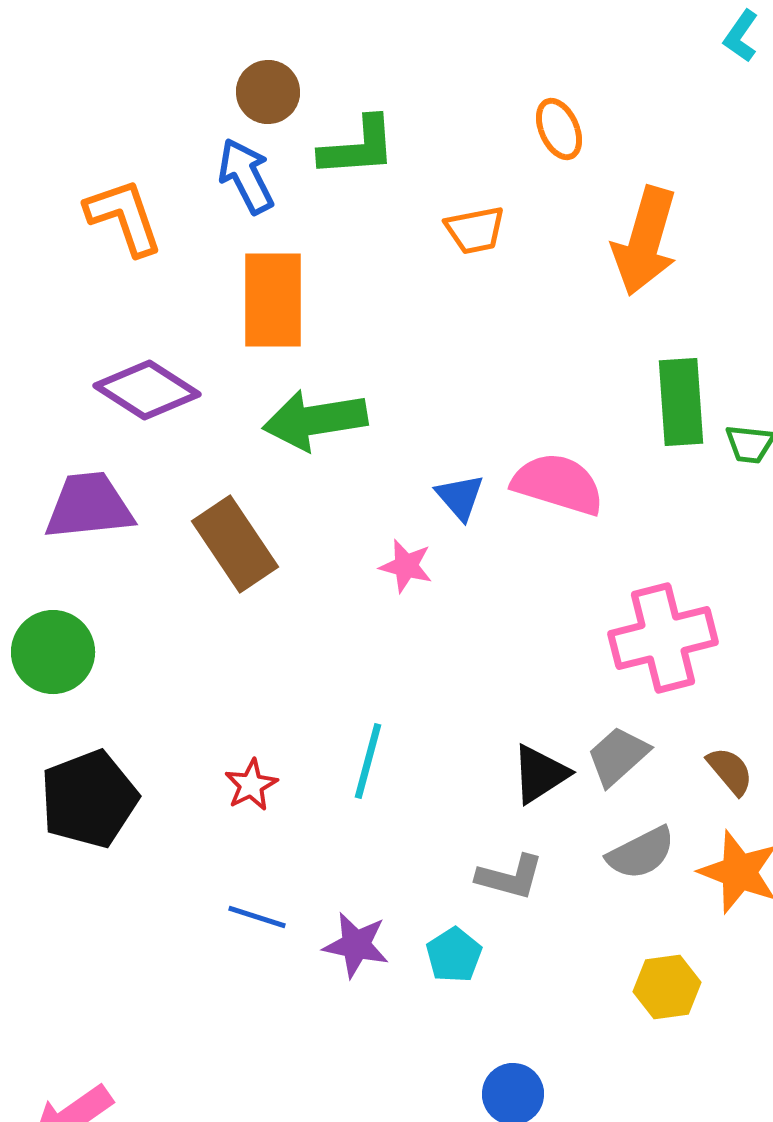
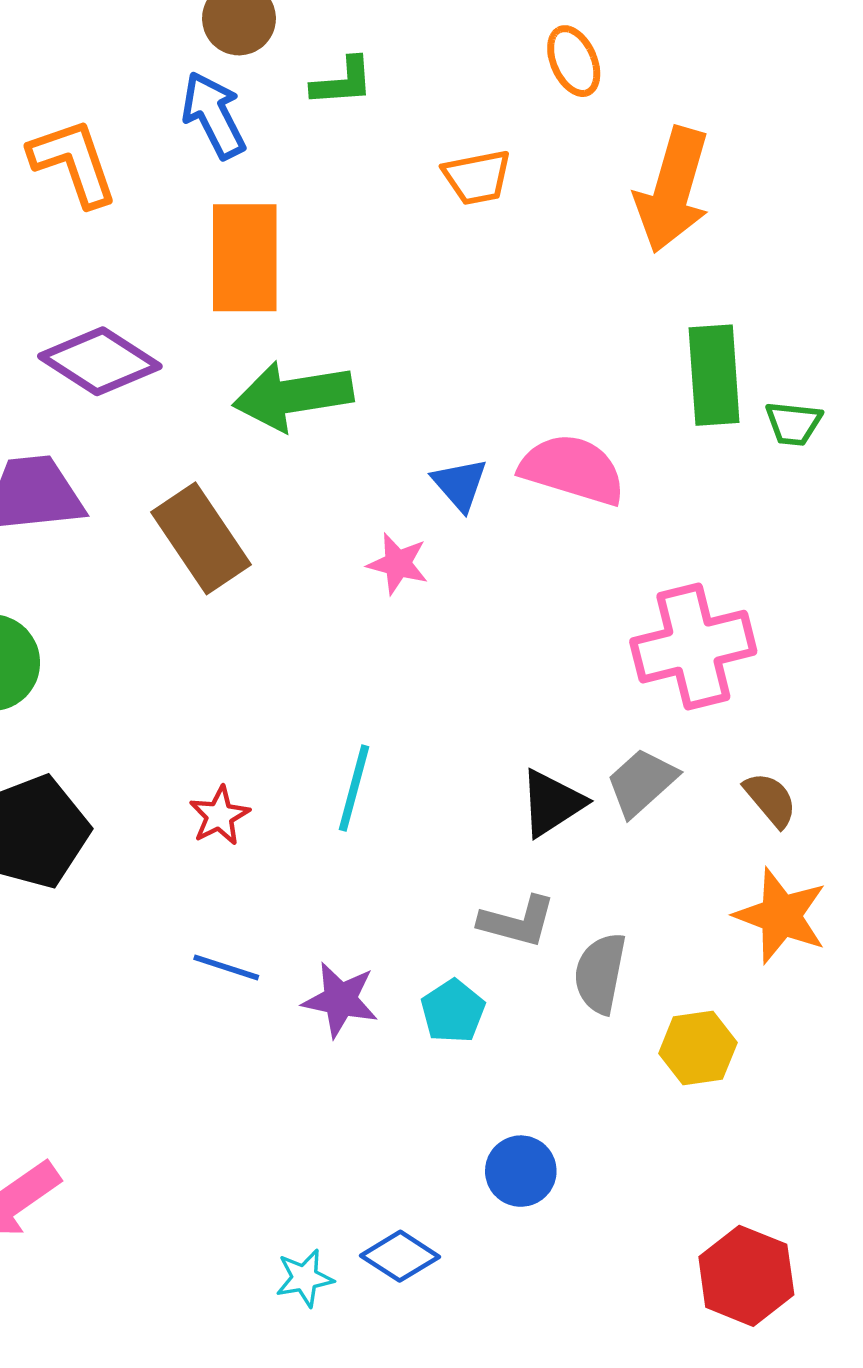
green L-shape: (358, 147) -> (343, 82), size x0.7
gray semicircle: (641, 853) -> (600, 973), moved, turned 128

